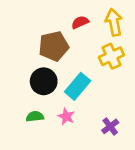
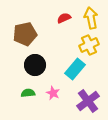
brown pentagon: (54, 46) -> (25, 34), moved
cyan rectangle: (78, 86) -> (75, 69), moved
purple cross: (110, 126) -> (88, 101), size x1.6

